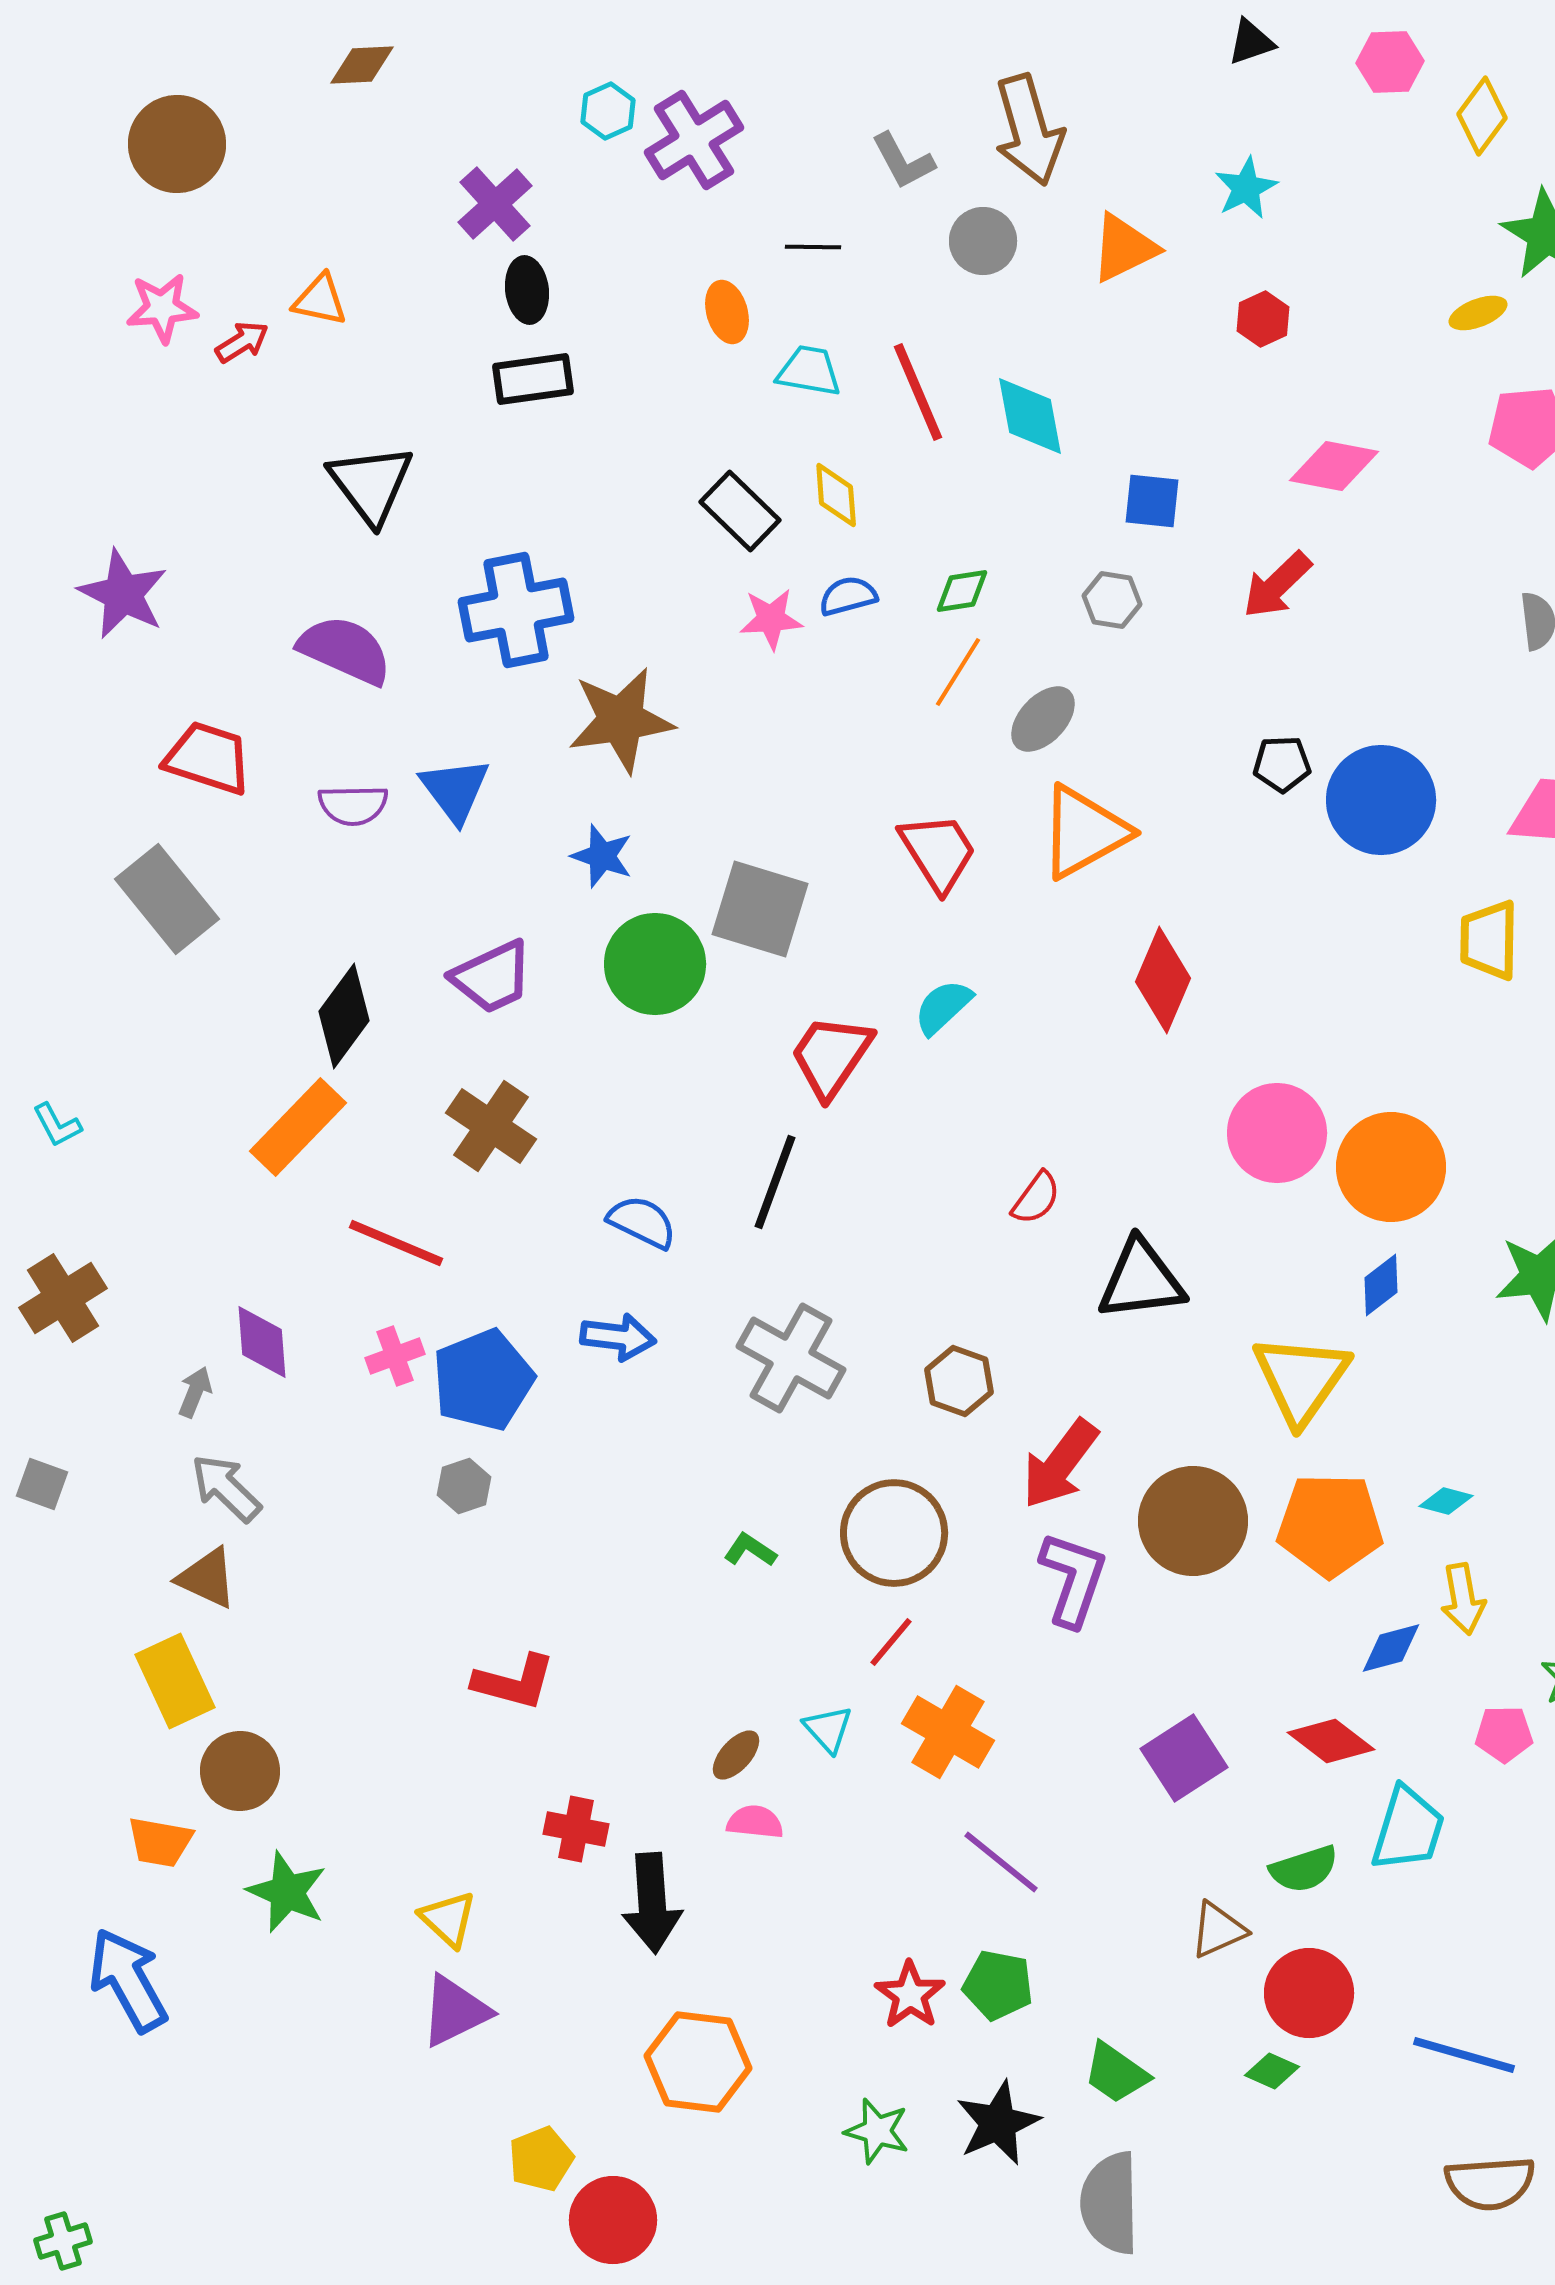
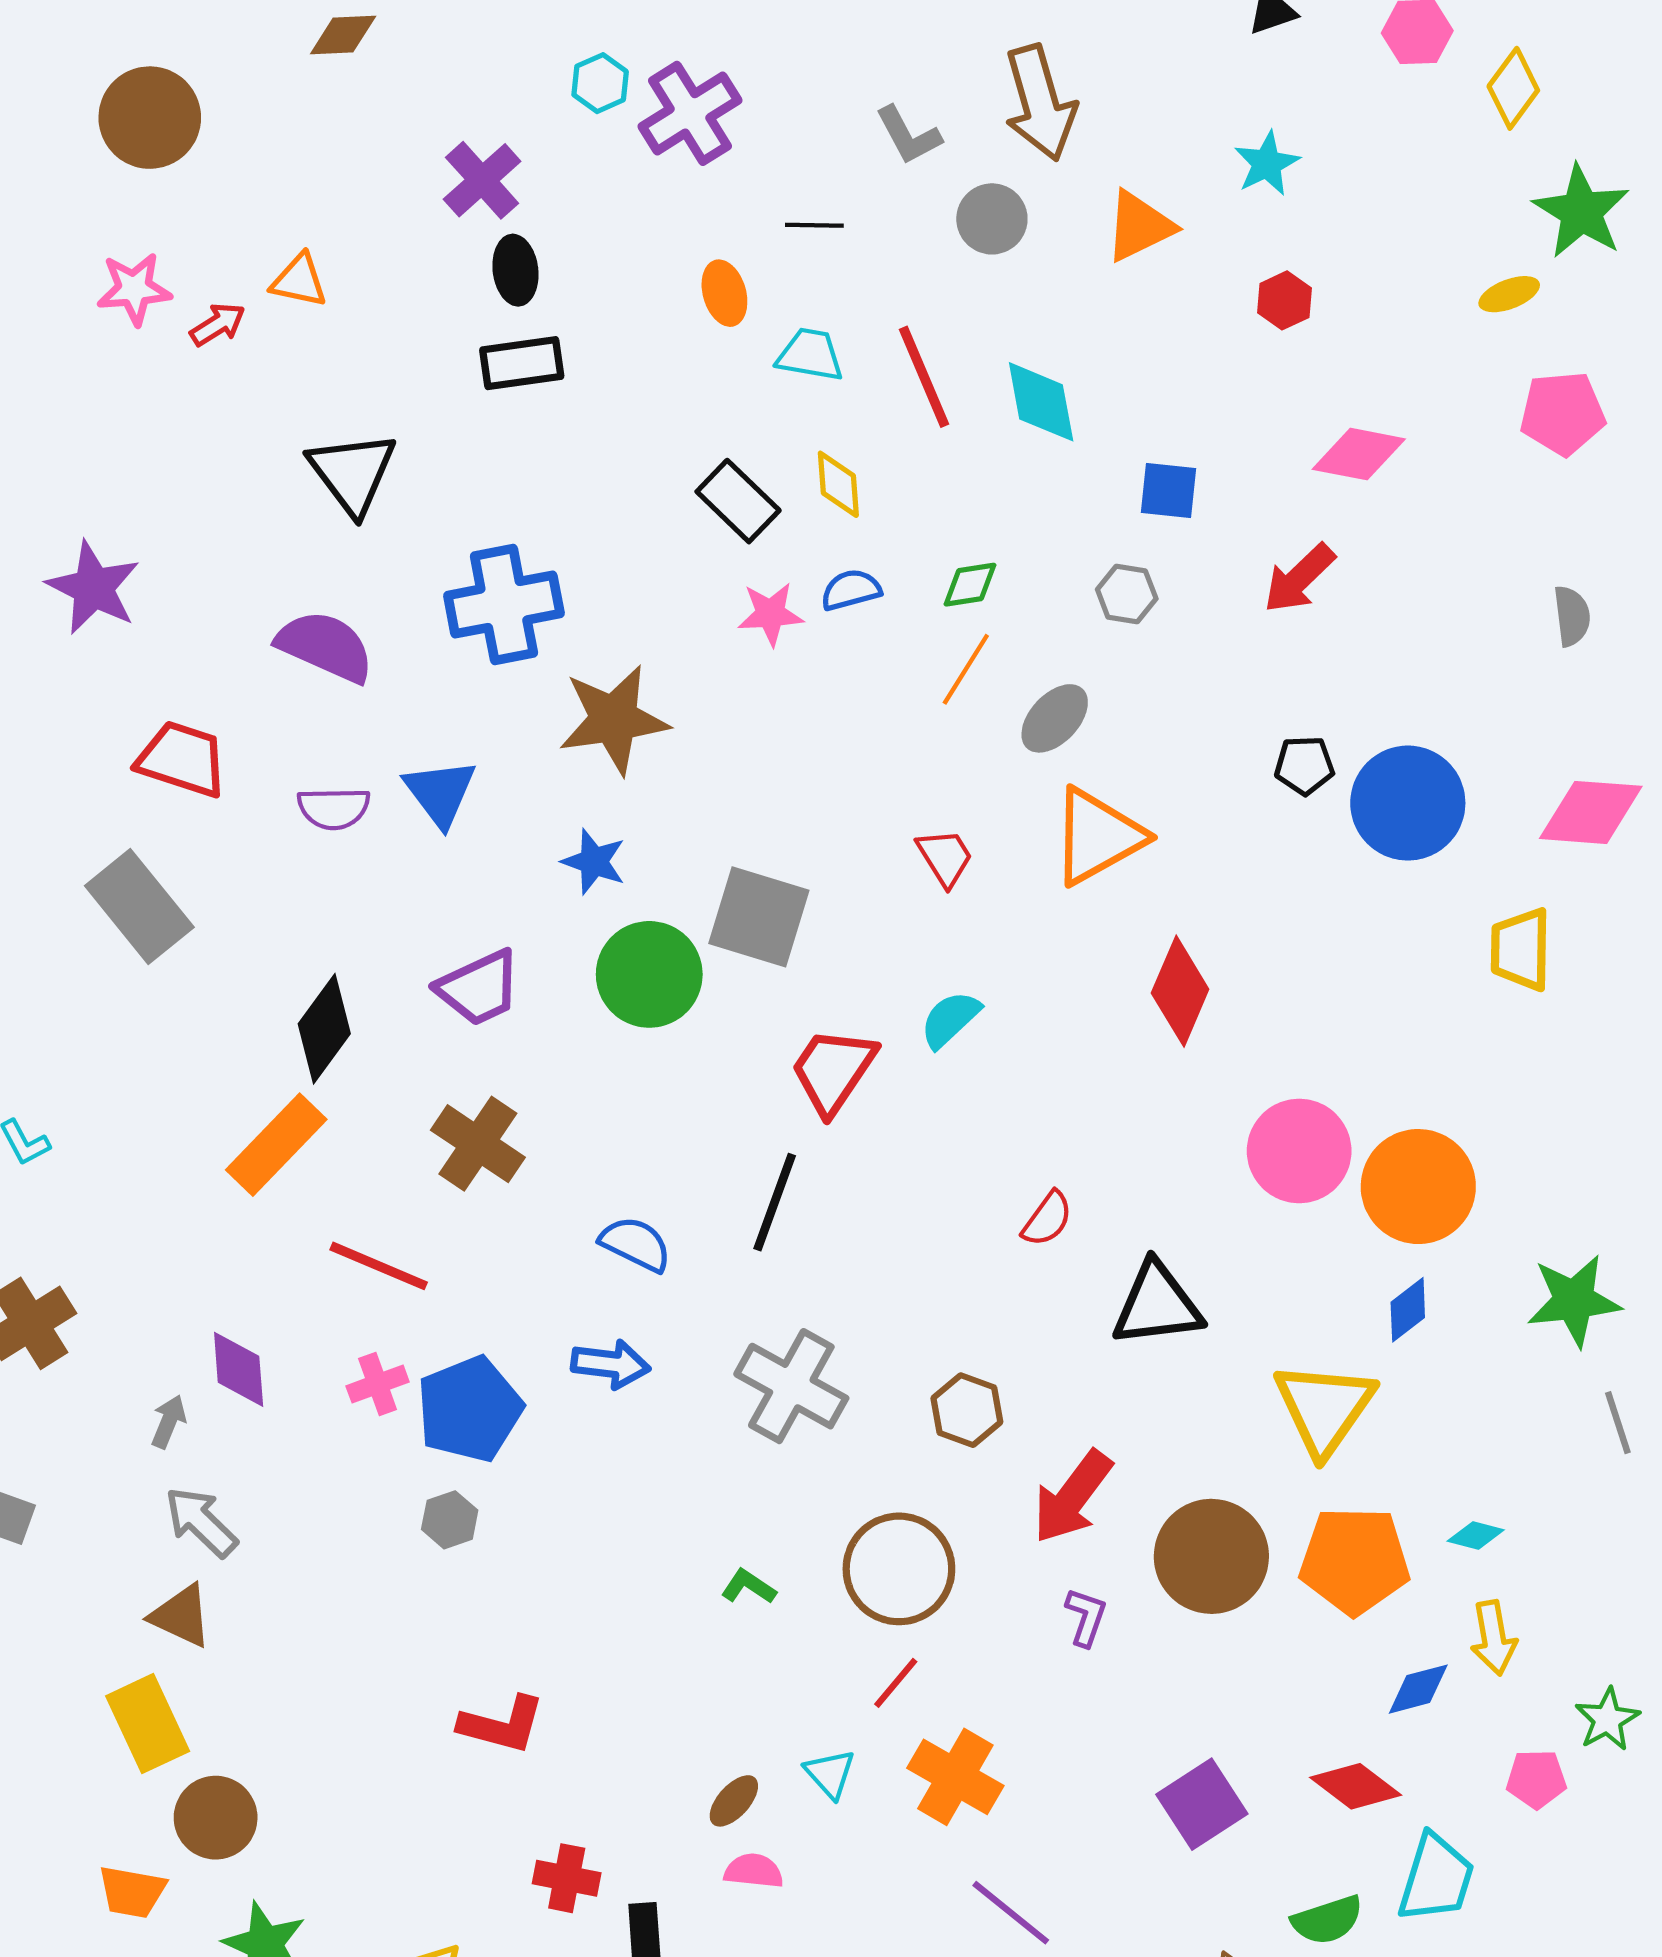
red trapezoid: (938, 852) -> (945, 857), size x0.7
purple L-shape: (1073, 1579) -> (1086, 1617), size x0.6

